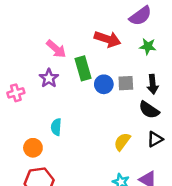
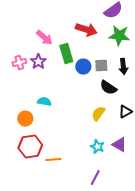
green star: (148, 46) -> (119, 36), size x1.5
pink cross: (16, 93) -> (19, 63), moved
black semicircle: (149, 110) -> (108, 88), moved
cyan semicircle: (56, 127) -> (44, 102), turned 96

